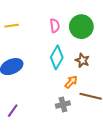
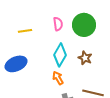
yellow line: (12, 26) -> (25, 31), moved
orange arrow: (71, 82) -> (58, 78), moved, turned -72

